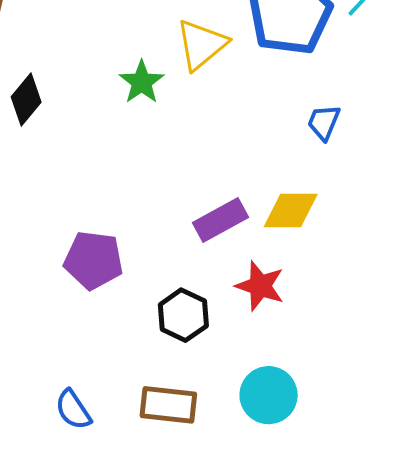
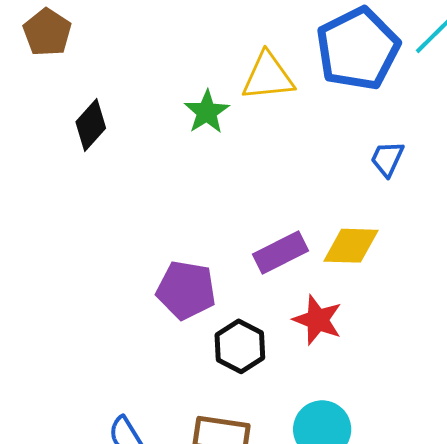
yellow triangle: (201, 45) -> (268, 77), turned 32
purple pentagon: (94, 260) -> (186, 290), moved

